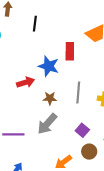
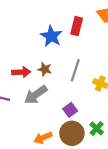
red arrow: (26, 82) -> (21, 72), moved
brown circle: (89, 152) -> (72, 133), size x1.5

